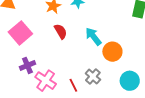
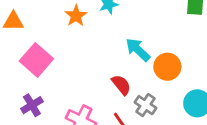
red semicircle: (61, 31) -> (121, 85), moved
purple cross: (27, 65) -> (32, 105), moved

